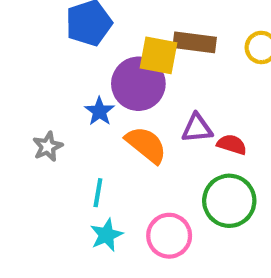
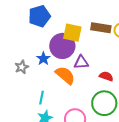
brown rectangle: (195, 42) -> (101, 28), moved
purple triangle: (197, 128) -> (81, 62), moved
gray star: (48, 147) -> (22, 67), moved

